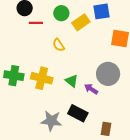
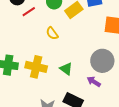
red line: (36, 23) -> (29, 12), turned -32
purple arrow: (91, 89) -> (94, 82), moved

